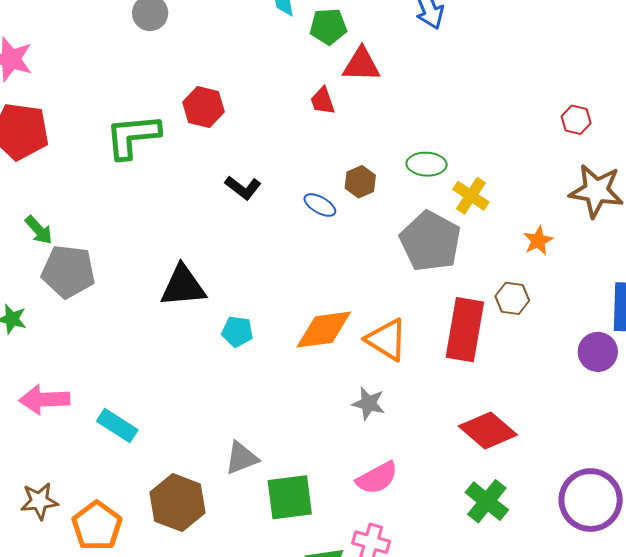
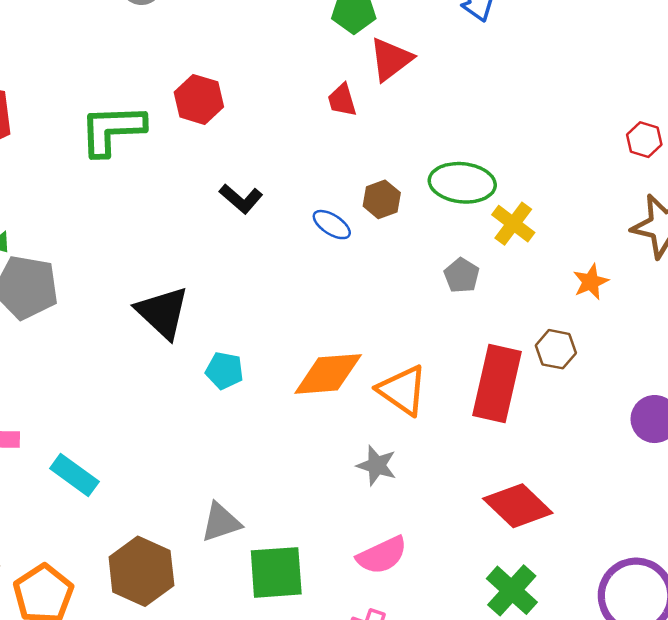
red triangle: (361, 65) -> (391, 59), turned -42
green ellipse: (427, 164) -> (462, 183), size x1.4
gray pentagon: (430, 241) -> (462, 275), size x0.5
black triangle: (183, 286) -> (163, 312), turned 45

